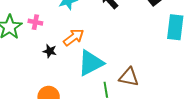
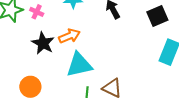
black star: (50, 51) -> (43, 43), size x1.6

